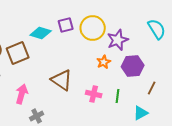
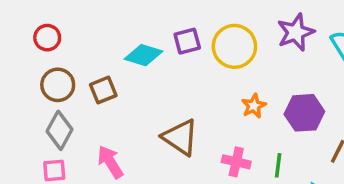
purple star: (118, 40) -> (296, 32), moved
brown square: (18, 53) -> (103, 90), size x0.7
pink arrow: (22, 94) -> (110, 162), turned -48

